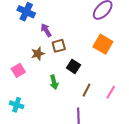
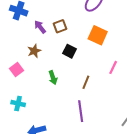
brown square: (59, 46) -> (60, 26), moved
black square: (74, 66) -> (70, 51), moved
pink line: (111, 92) -> (113, 67), moved

